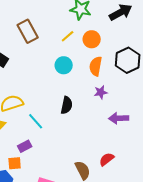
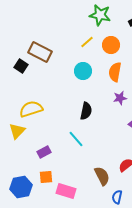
brown rectangle: (28, 31) -> (40, 52), moved, turned -35
cyan line: (36, 121) -> (76, 139), moved
orange square: (15, 163) -> (46, 177), moved

